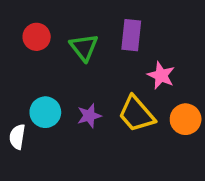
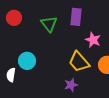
red circle: (37, 37) -> (14, 18), moved
purple star: (89, 116) -> (71, 85), moved

